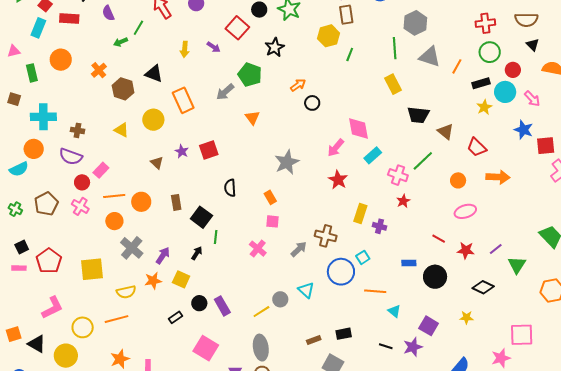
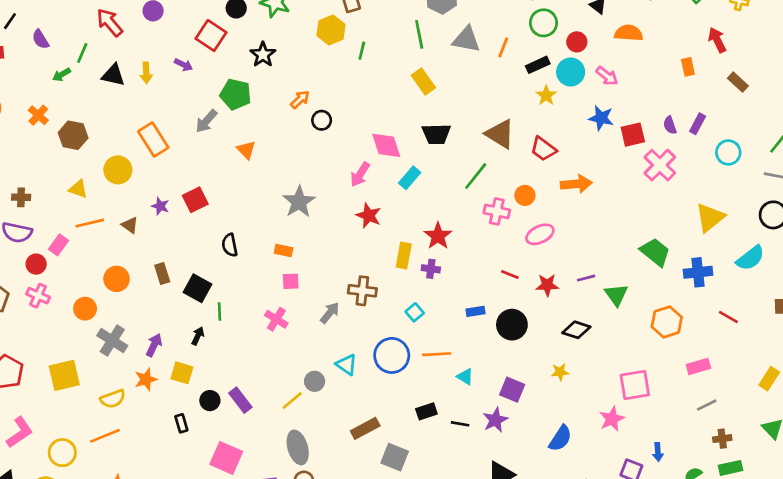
black triangle: (154, 74) -> (113, 75), moved
black trapezoid: (418, 115) -> (436, 134), moved
brown triangle: (446, 132) -> (500, 134), size x1.4
pink cross: (398, 175) -> (497, 211), moved
orange line: (114, 196) -> (90, 223), moved
orange rectangle: (270, 197) -> (284, 251), turned -40
red star: (403, 201) -> (438, 236), moved, size x1.5
purple line: (496, 249) -> (586, 278), turned 32
blue circle: (341, 272) -> (392, 355), moved
black rectangle: (175, 317) -> (181, 423), turned -64
black rectangle: (344, 334) -> (426, 411), moved
brown rectangle: (314, 340) -> (365, 428), size x1.5

